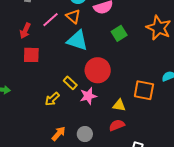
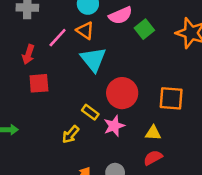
green square: (119, 33) -> (144, 29), moved
cyan triangle: (77, 40) -> (93, 59), turned 40
orange square: (144, 90) -> (171, 98), moved

